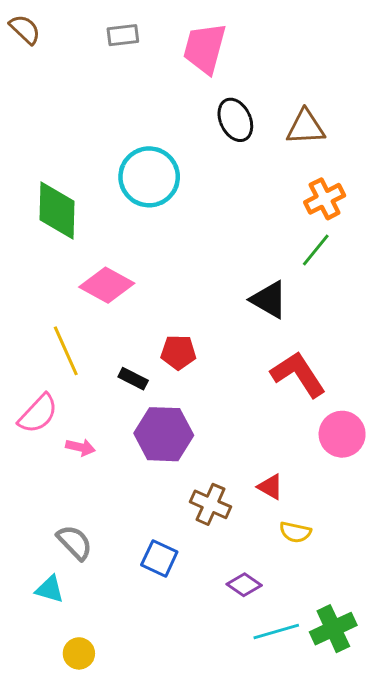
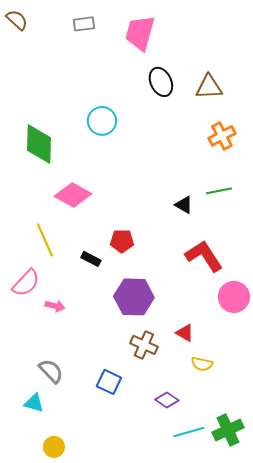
cyan circle: (149, 177) -> (102, 121), size x0.7
green line: (316, 250) -> (219, 191), moved, turned 40
black triangle: (269, 300) -> (184, 205), size x0.7
purple hexagon: (164, 434) -> (134, 297), moved

